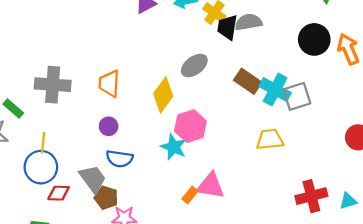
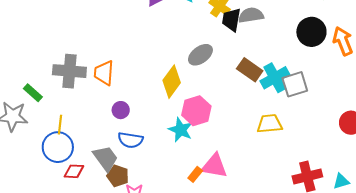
orange trapezoid: (109, 84) -> (104, 73), moved
cyan cross: (275, 90) -> (275, 78), turned 32

